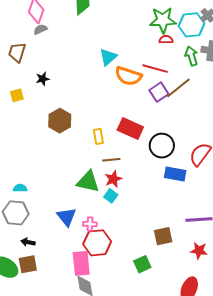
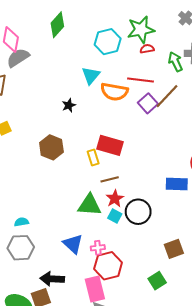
cyan hexagon: (192, 25) -> (108, 42), moved
gray semicircle: (40, 29) -> (18, 58), size x1.6
black star: (43, 79) -> (69, 105), moved
red rectangle: (130, 128) -> (110, 145), moved
black circle: (162, 146) -> (138, 212), moved
black arrow: (28, 242) -> (52, 279), moved, size x1.6

